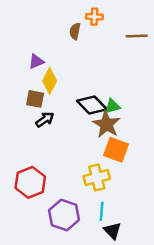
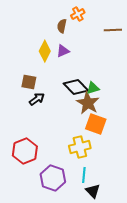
orange cross: (94, 17) -> (78, 14), turned -32
purple triangle: (36, 61) -> (63, 51), moved
yellow diamond: (50, 81) -> (45, 51), moved

